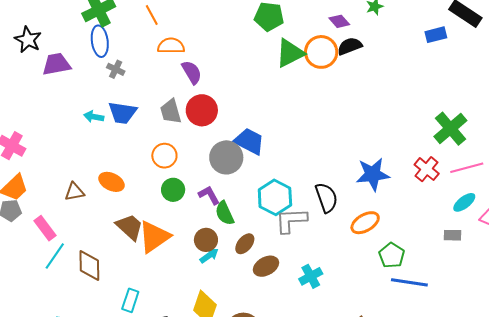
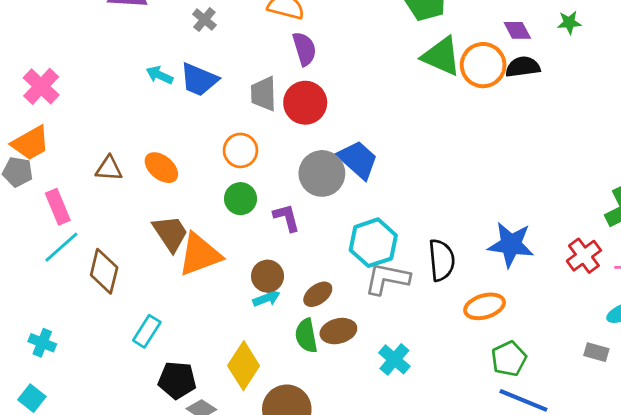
green triangle: (290, 53) -> (441, 56), turned 36
green semicircle: (225, 213) -> (306, 336), moved
cyan cross: (311, 276) -> (394, 359), turned -35

